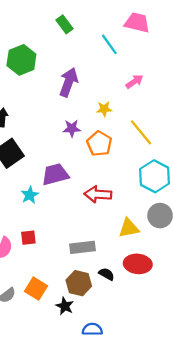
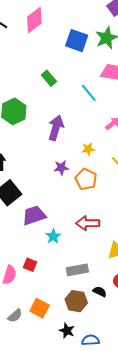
purple trapezoid: (55, 174) -> (34, 215), moved
cyan star: (30, 195) -> (53, 236), moved
red square: (28, 238) -> (30, 265), turned 32
black star: (65, 306) -> (67, 331), moved

